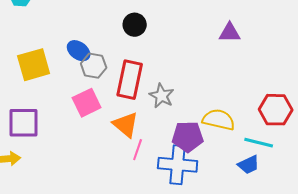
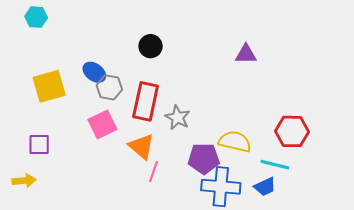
purple square: (24, 123) -> (39, 145), size x0.7
blue cross: (178, 165) -> (221, 187), moved

